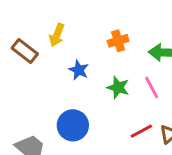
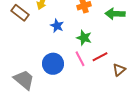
pink line: (152, 87) -> (80, 59), moved
red line: (141, 131) -> (100, 57), moved

